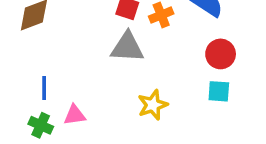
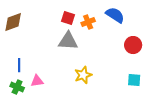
red circle: (221, 54) -> (133, 45), moved
cyan square: (219, 91) -> (134, 80), moved

